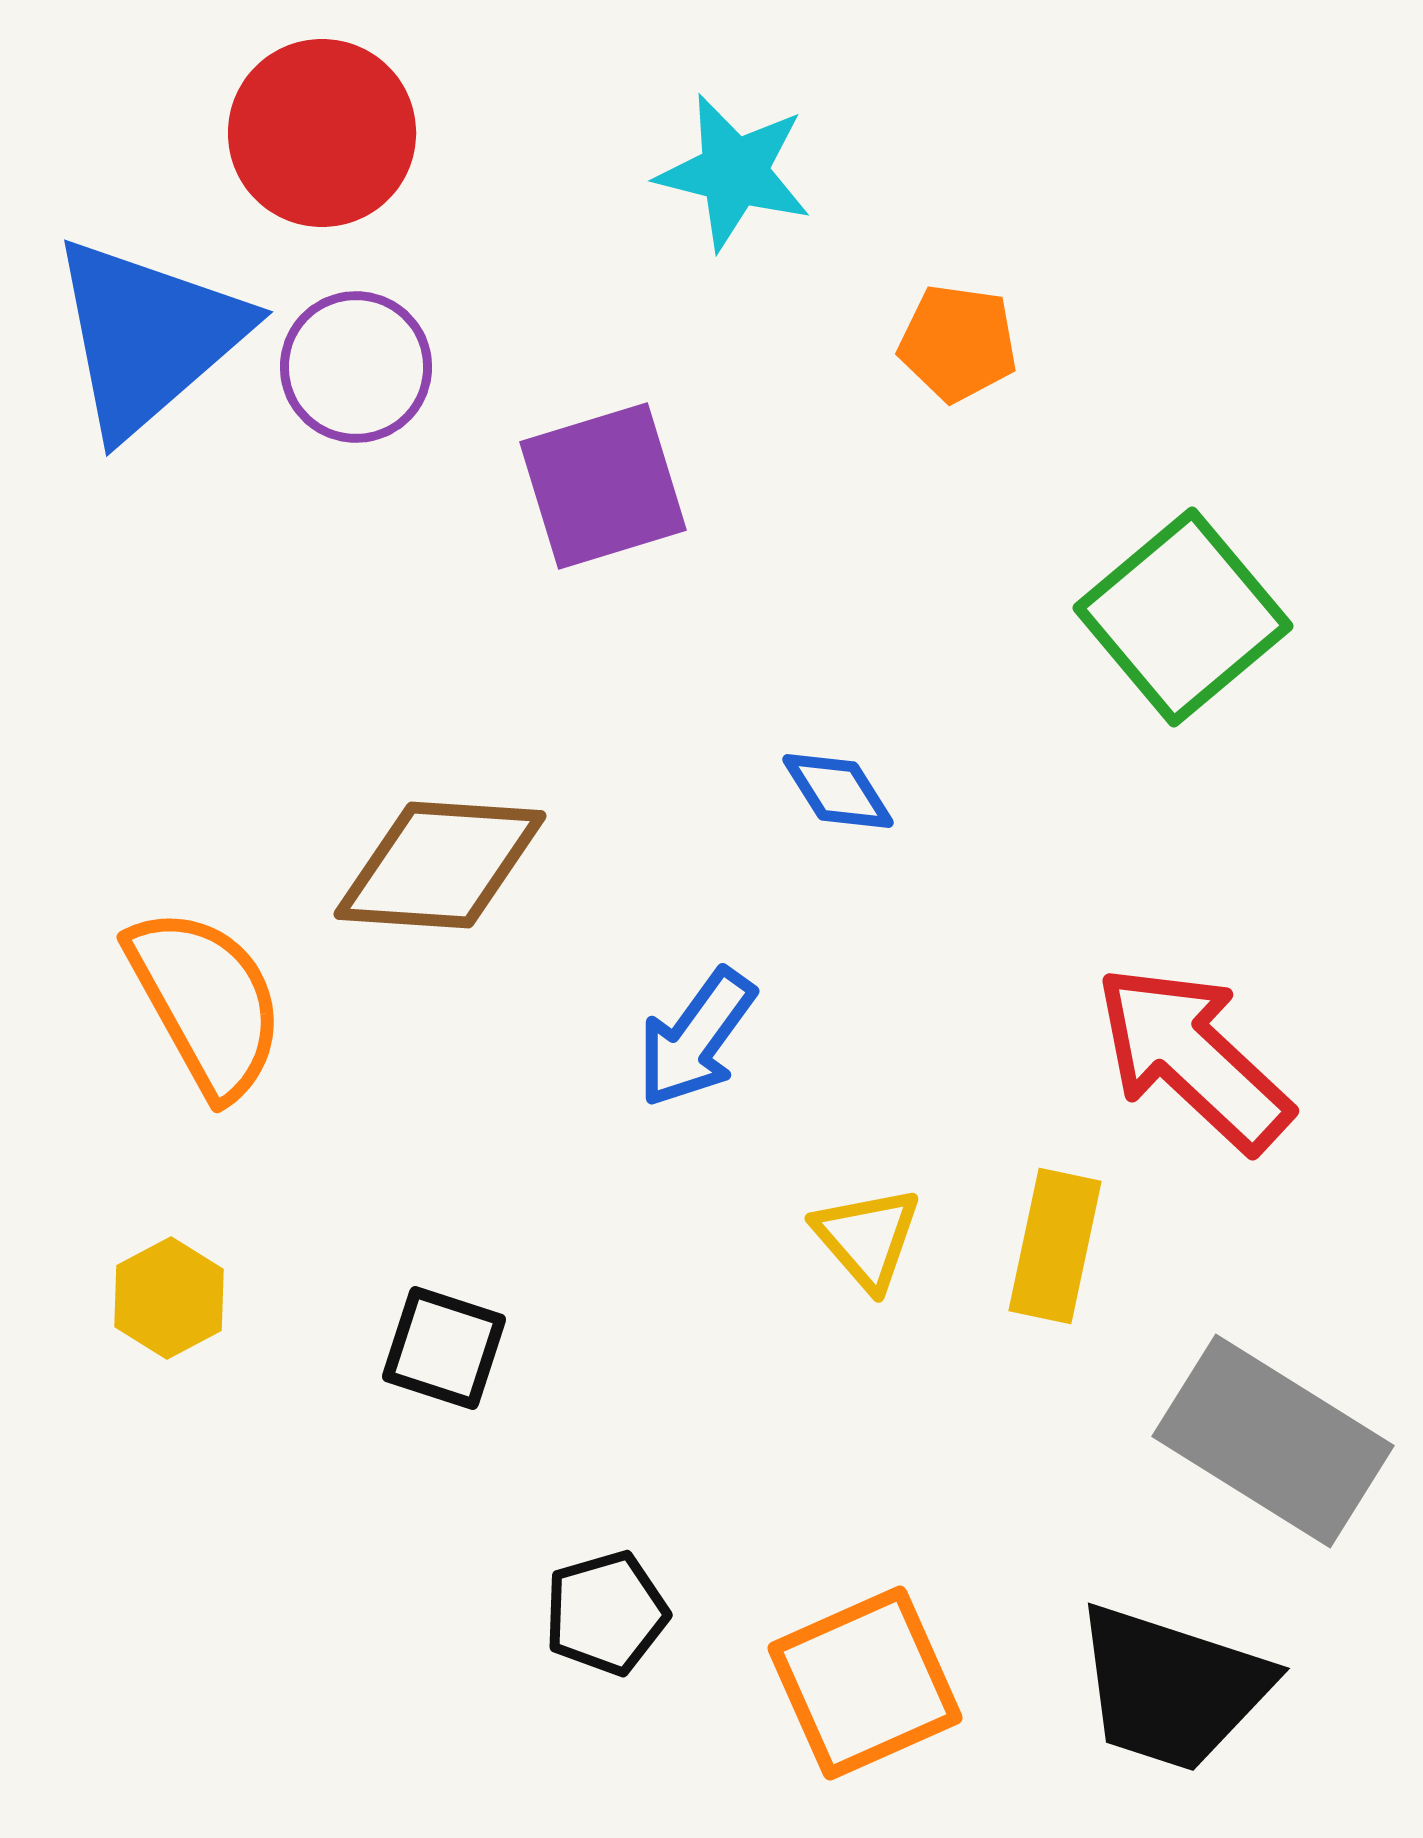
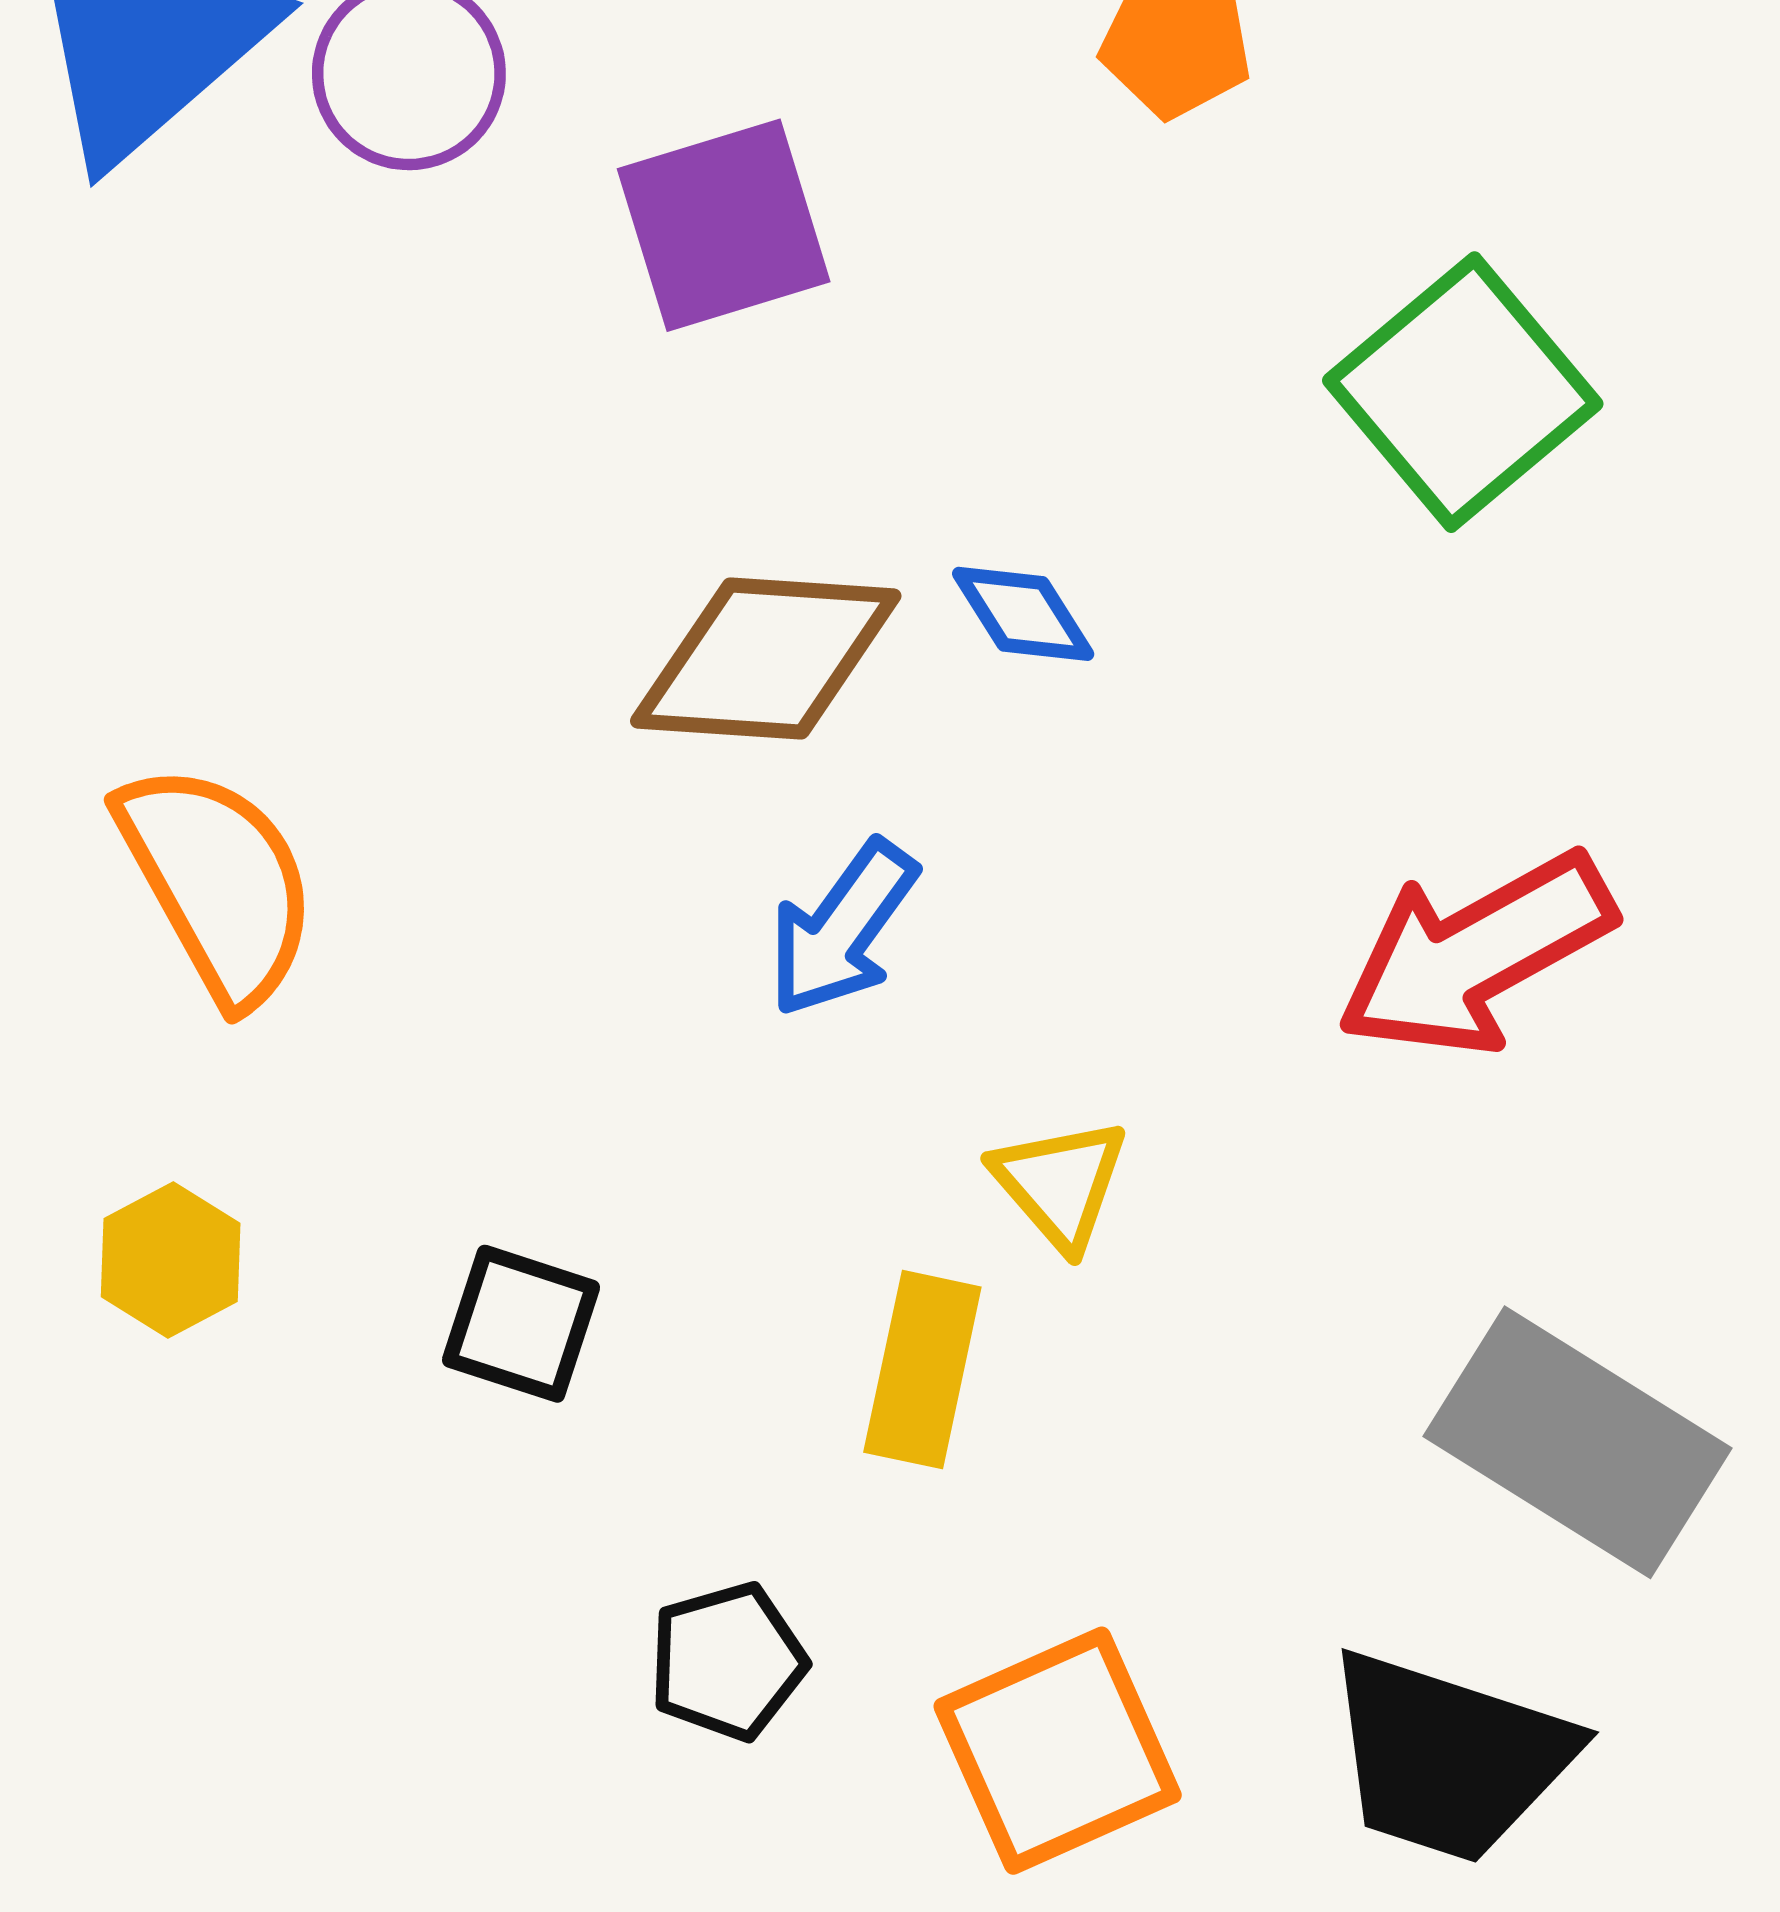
brown diamond: (440, 865) -> (766, 658), moved
red arrow: (1193, 1058) -> (1476, 954), turned -72
yellow rectangle: (1055, 1246) -> (922, 1370), moved

